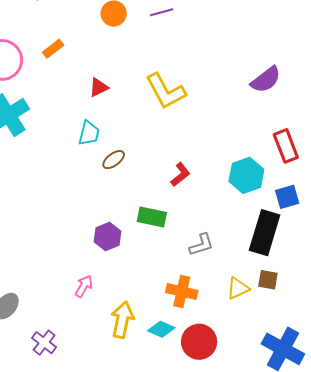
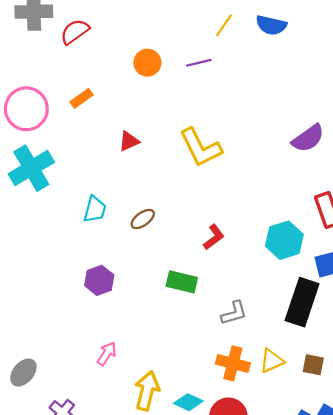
cyan trapezoid: (89, 133) -> (95, 209), moved
purple hexagon: (108, 236) -> (99, 280), moved
brown square: (268, 280) -> (313, 365), moved
orange cross: (182, 292) -> (233, 363), moved

